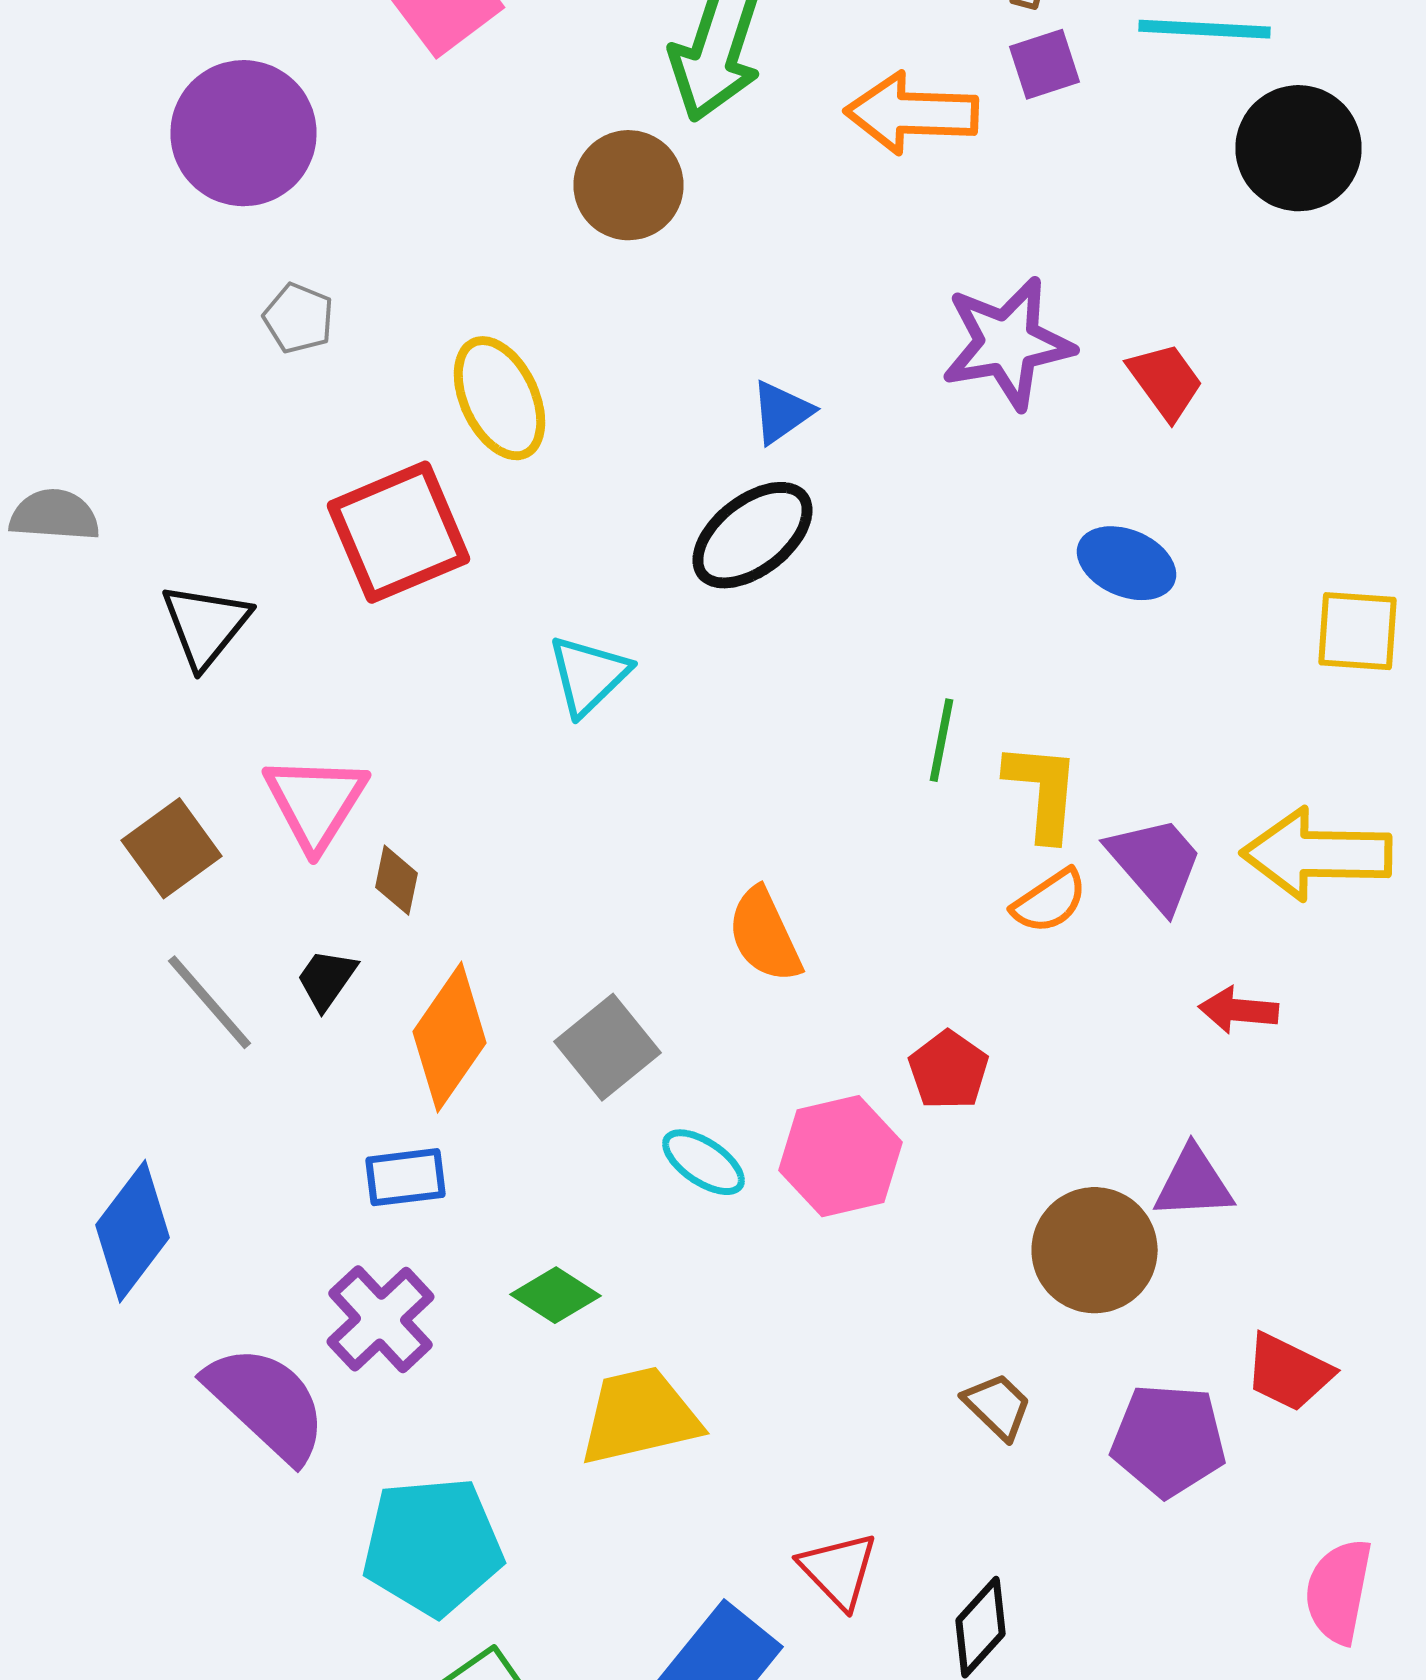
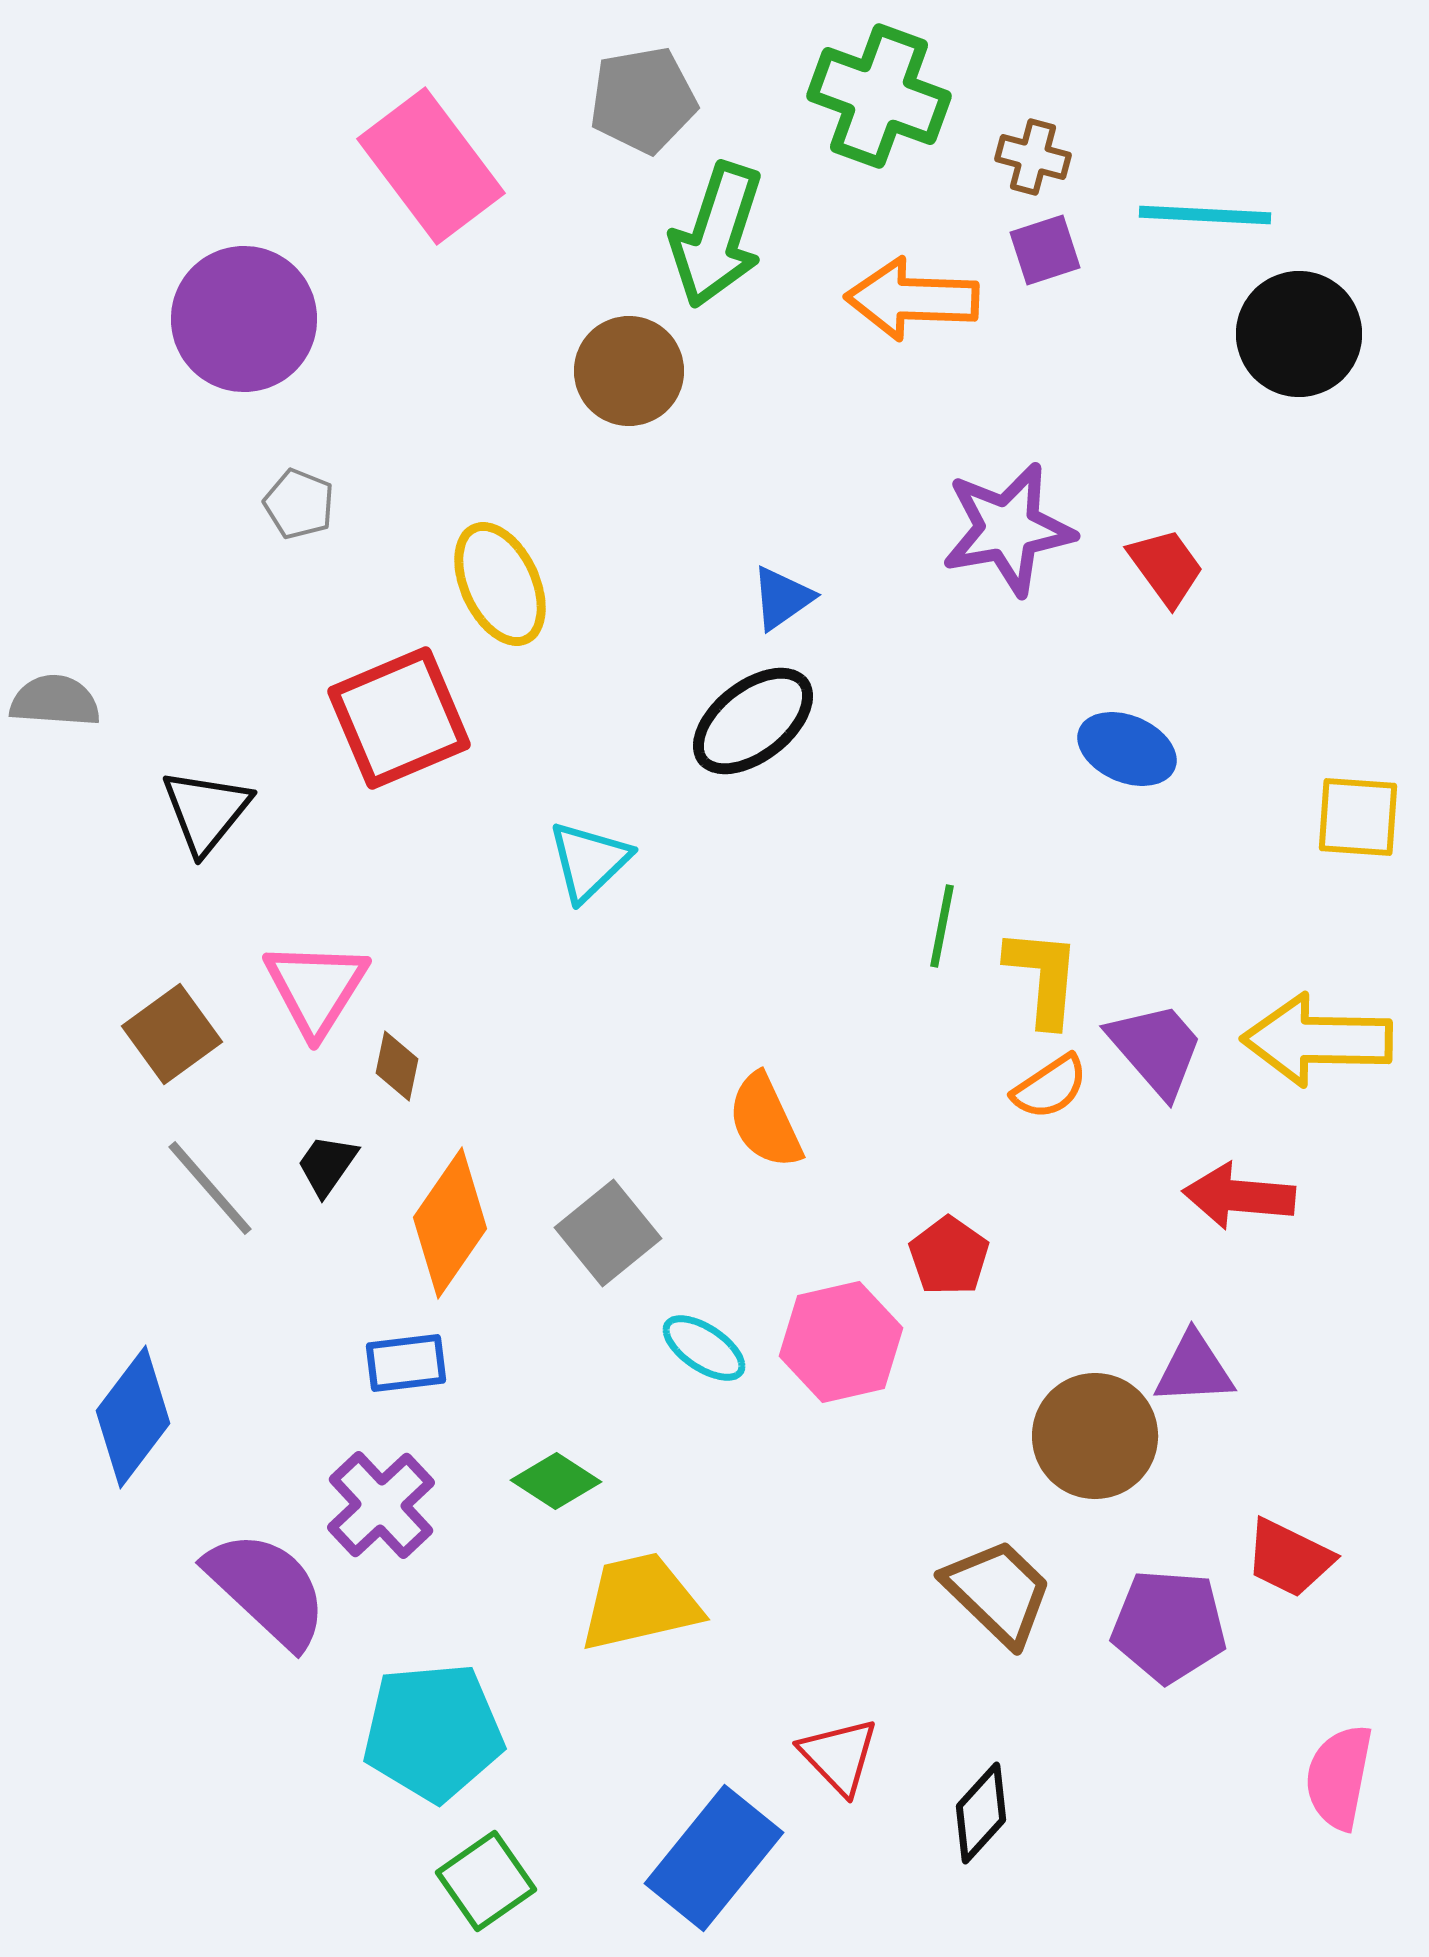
red arrow: (1238, 1010) -> (1239, 1196), size x1.4
brown trapezoid: (998, 1406) -> (998, 1592), size x1.6

